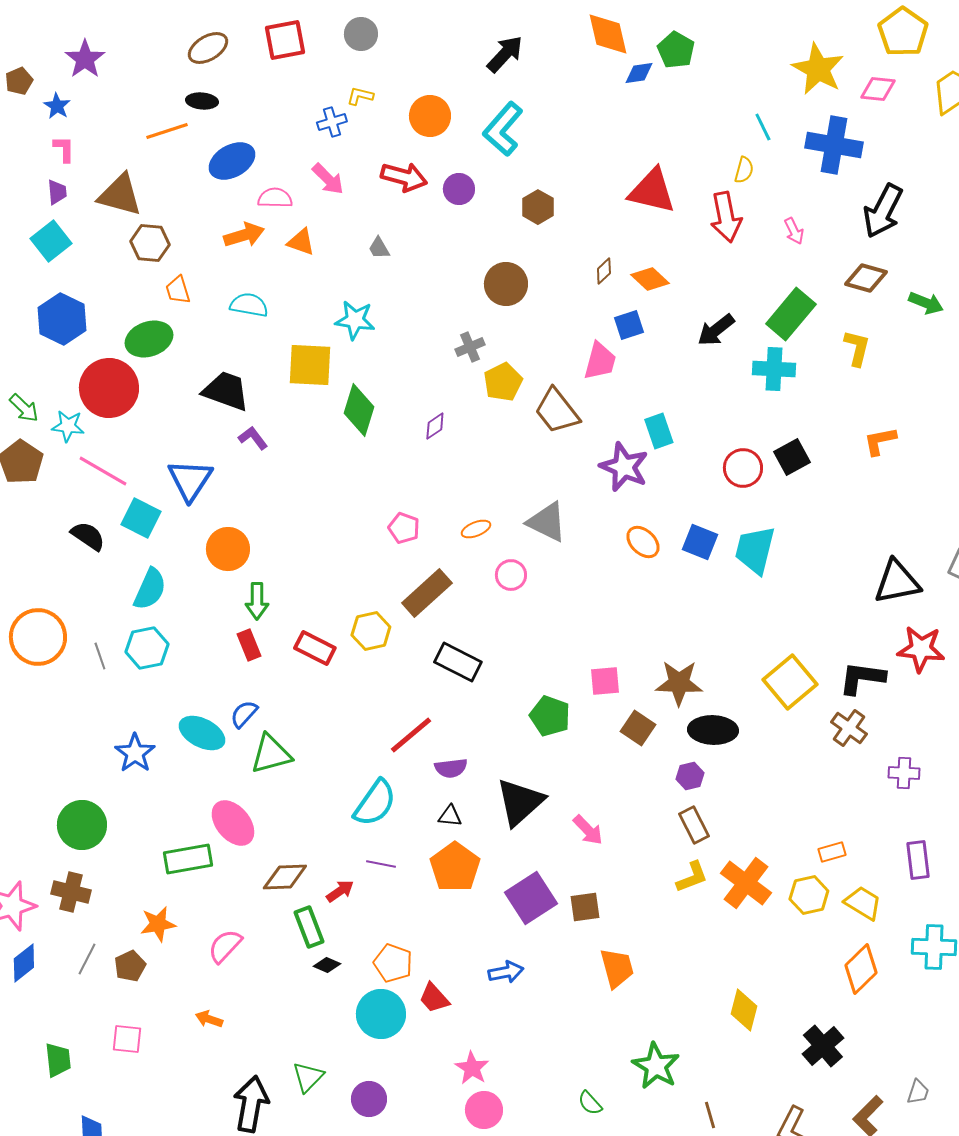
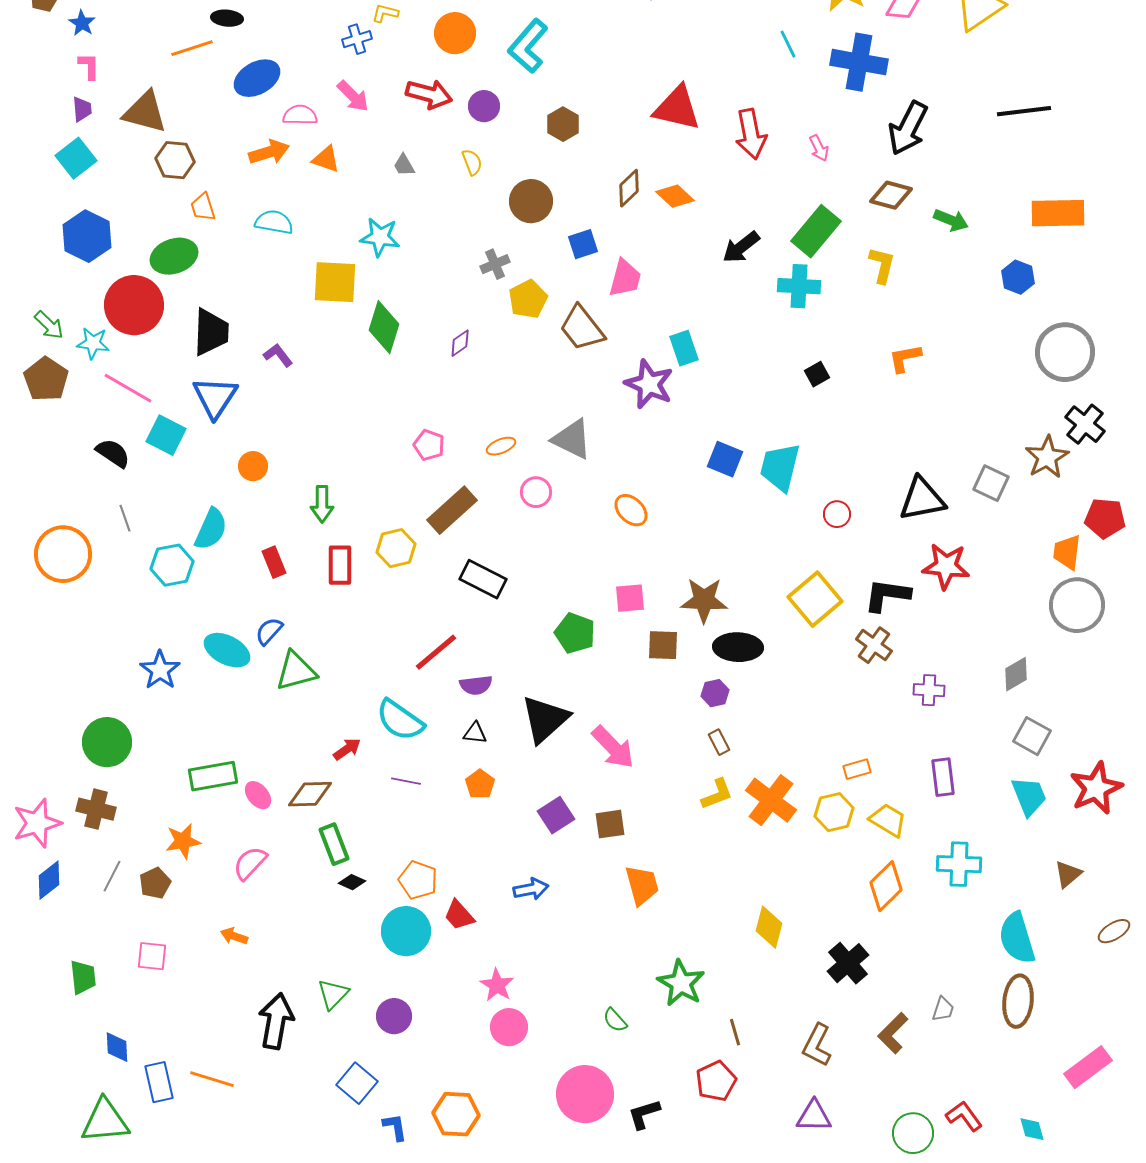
yellow semicircle: (744, 170) -> (472, 162), moved, turned -36
brown diamond: (604, 271) -> (629, 188), size x1.4
blue square: (629, 325) -> (583, 244), moved
black trapezoid: (226, 391) -> (211, 332), moved, turned 72
black square: (792, 457) -> (817, 374), size x0.7
red circle: (743, 468) -> (837, 514), moved, size x0.7
orange ellipse: (643, 542) -> (631, 510), moved
orange circle: (228, 549) -> (253, 466), size x0.7
cyan semicircle: (150, 589) -> (211, 529), moved
green arrow: (257, 601) -> (322, 504), moved
red rectangle: (315, 648) -> (340, 565), turned 63
gray line: (100, 656) -> (125, 518), moved
brown square: (638, 728) -> (663, 645), turned -32
cyan semicircle: (375, 803) -> (400, 720), turned 90
pink ellipse: (233, 823) -> (258, 795), moved, size x0.6
brown rectangle: (694, 825) -> (719, 742), size x0.7
pink arrow: (588, 830) -> (613, 747), size x1.4
orange pentagon: (455, 867) -> (480, 784), size x0.6
red arrow: (340, 891) -> (347, 749), moved
purple square: (531, 898) -> (556, 815), size x0.7

